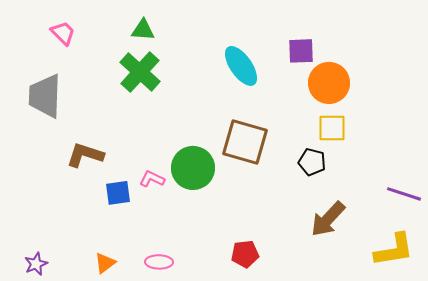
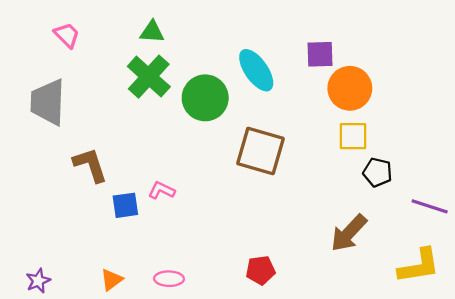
brown L-shape: (85, 155) -> (90, 165), turned 54
black pentagon: (312, 162) -> (377, 172), moved
green circle: (193, 168) -> (205, 98), moved

